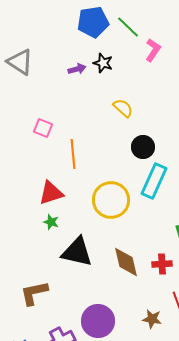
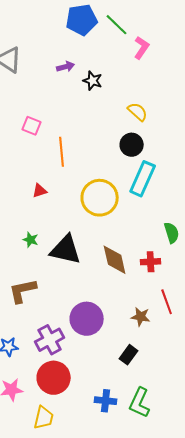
black star: (103, 63) -> (93, 81), moved
yellow semicircle: (123, 108) -> (138, 112), moved
red triangle: (51, 193) -> (40, 191), size x0.6
green star: (51, 222) -> (31, 240), moved

